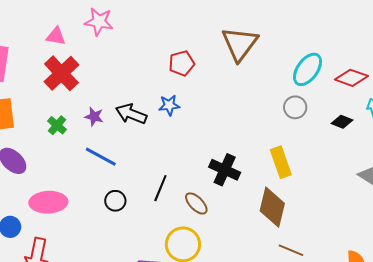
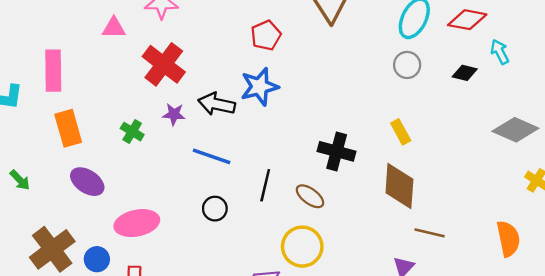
red cross: (61, 73) -> (164, 64), moved
blue star: (169, 105) -> (259, 87), size x1.5
blue line: (101, 157) -> (212, 156), moved
yellow rectangle: (281, 162) -> (401, 132), size x0.7

